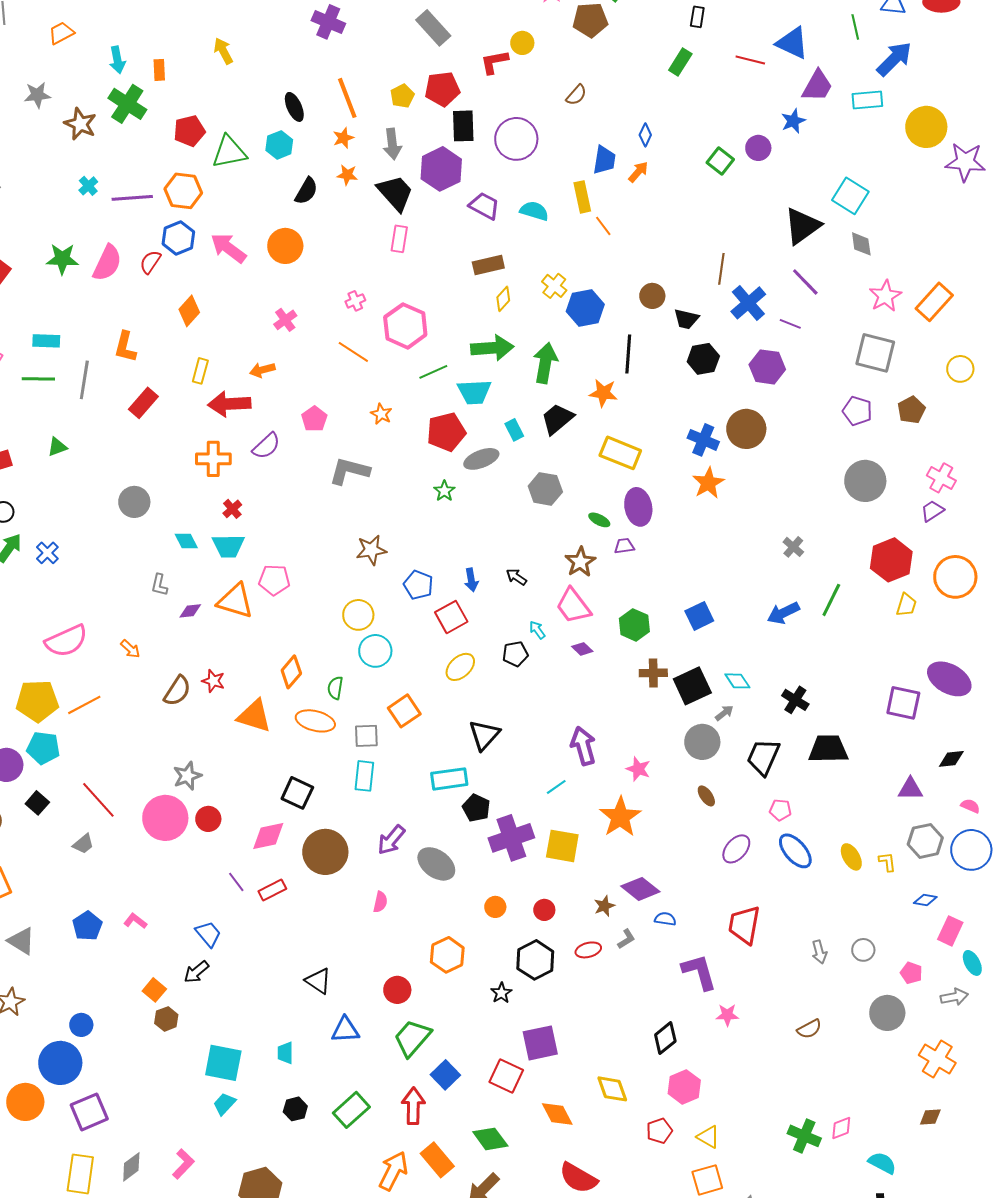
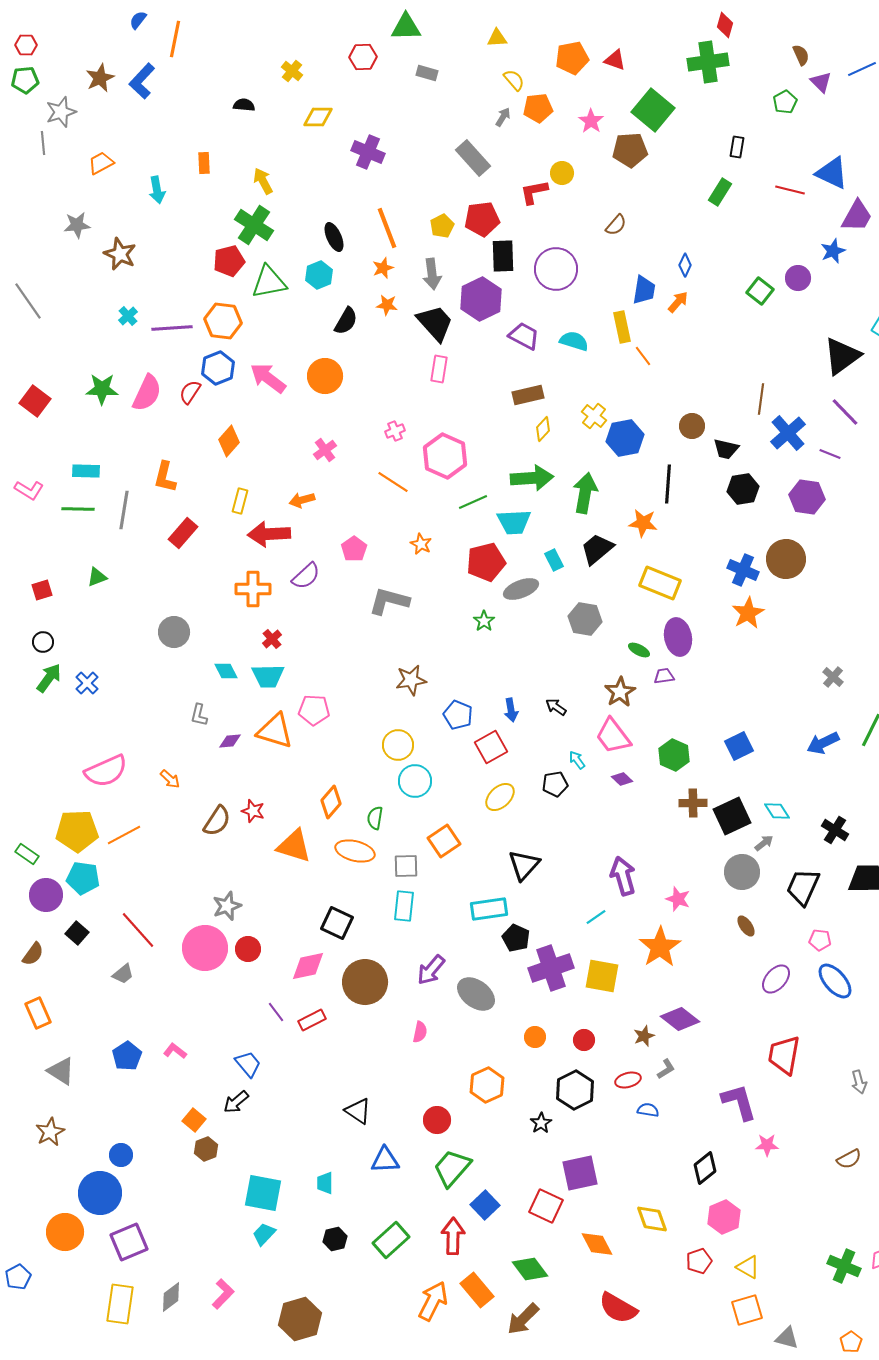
orange rectangle: (159, 70) -> (204, 163), moved
green cross: (127, 104) -> (254, 225), moved
blue semicircle: (665, 919) -> (648, 1110), moved

